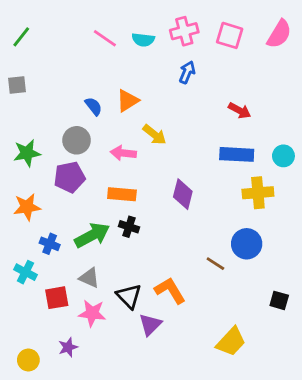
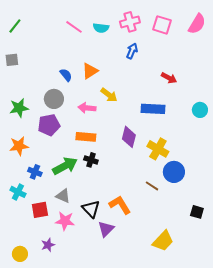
blue rectangle: (237, 154) -> (153, 109), moved
yellow cross: (258, 193) -> (158, 149), moved, turned 35

